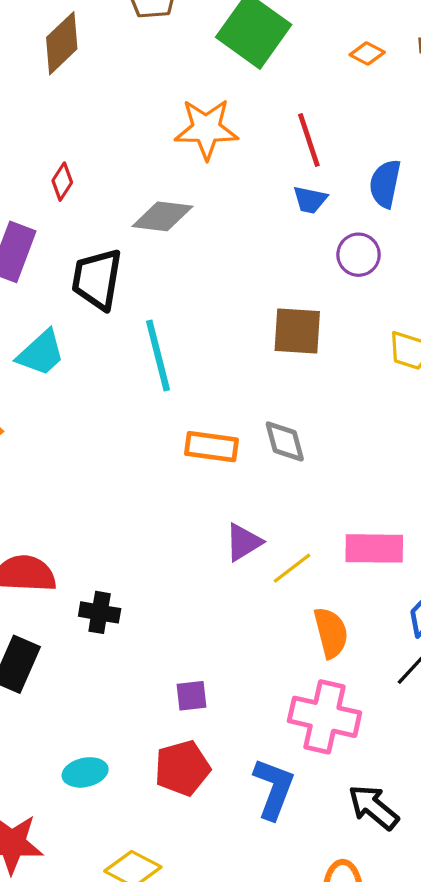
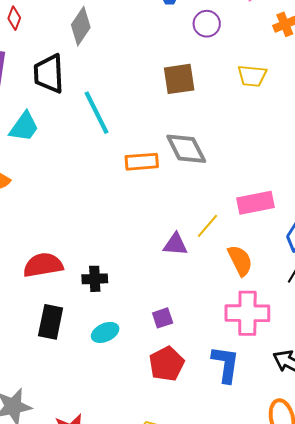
gray diamond: (162, 216) -> (81, 26), turned -51
gray diamond: (285, 441) -> (186, 149), size x1.4
purple triangle: (243, 542) -> (175, 244), moved, turned 48
cyan ellipse: (85, 772) -> (105, 332), moved

